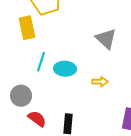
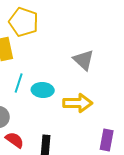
yellow arrow: (100, 82) -> (78, 103), size x1.8

